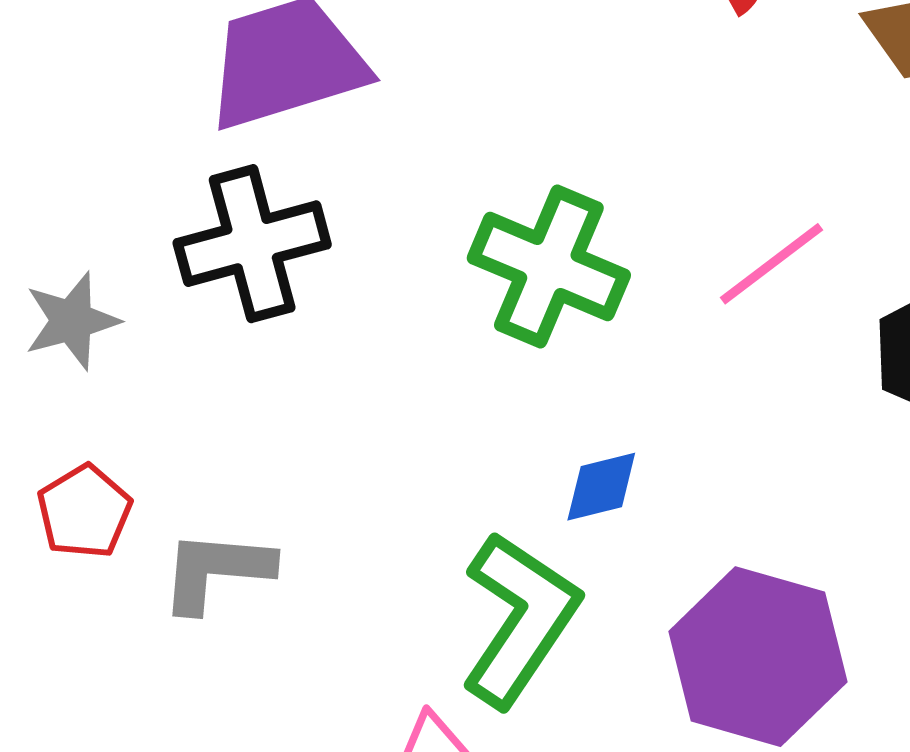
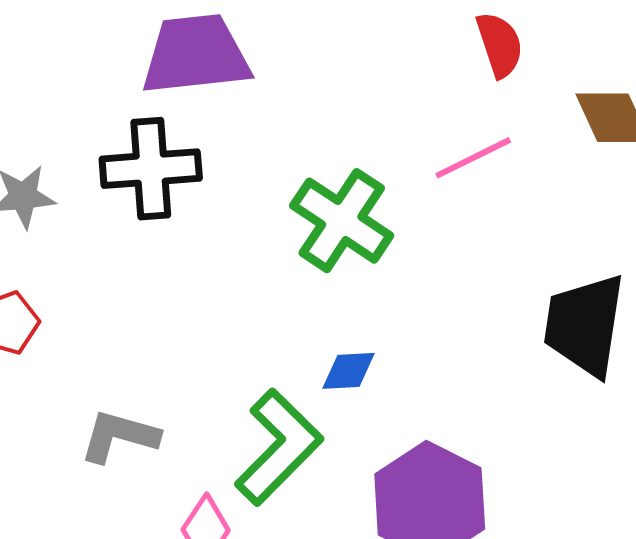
pink line: (771, 264) -> (473, 158), moved
gray L-shape: (216, 571) -> (119, 436), moved

